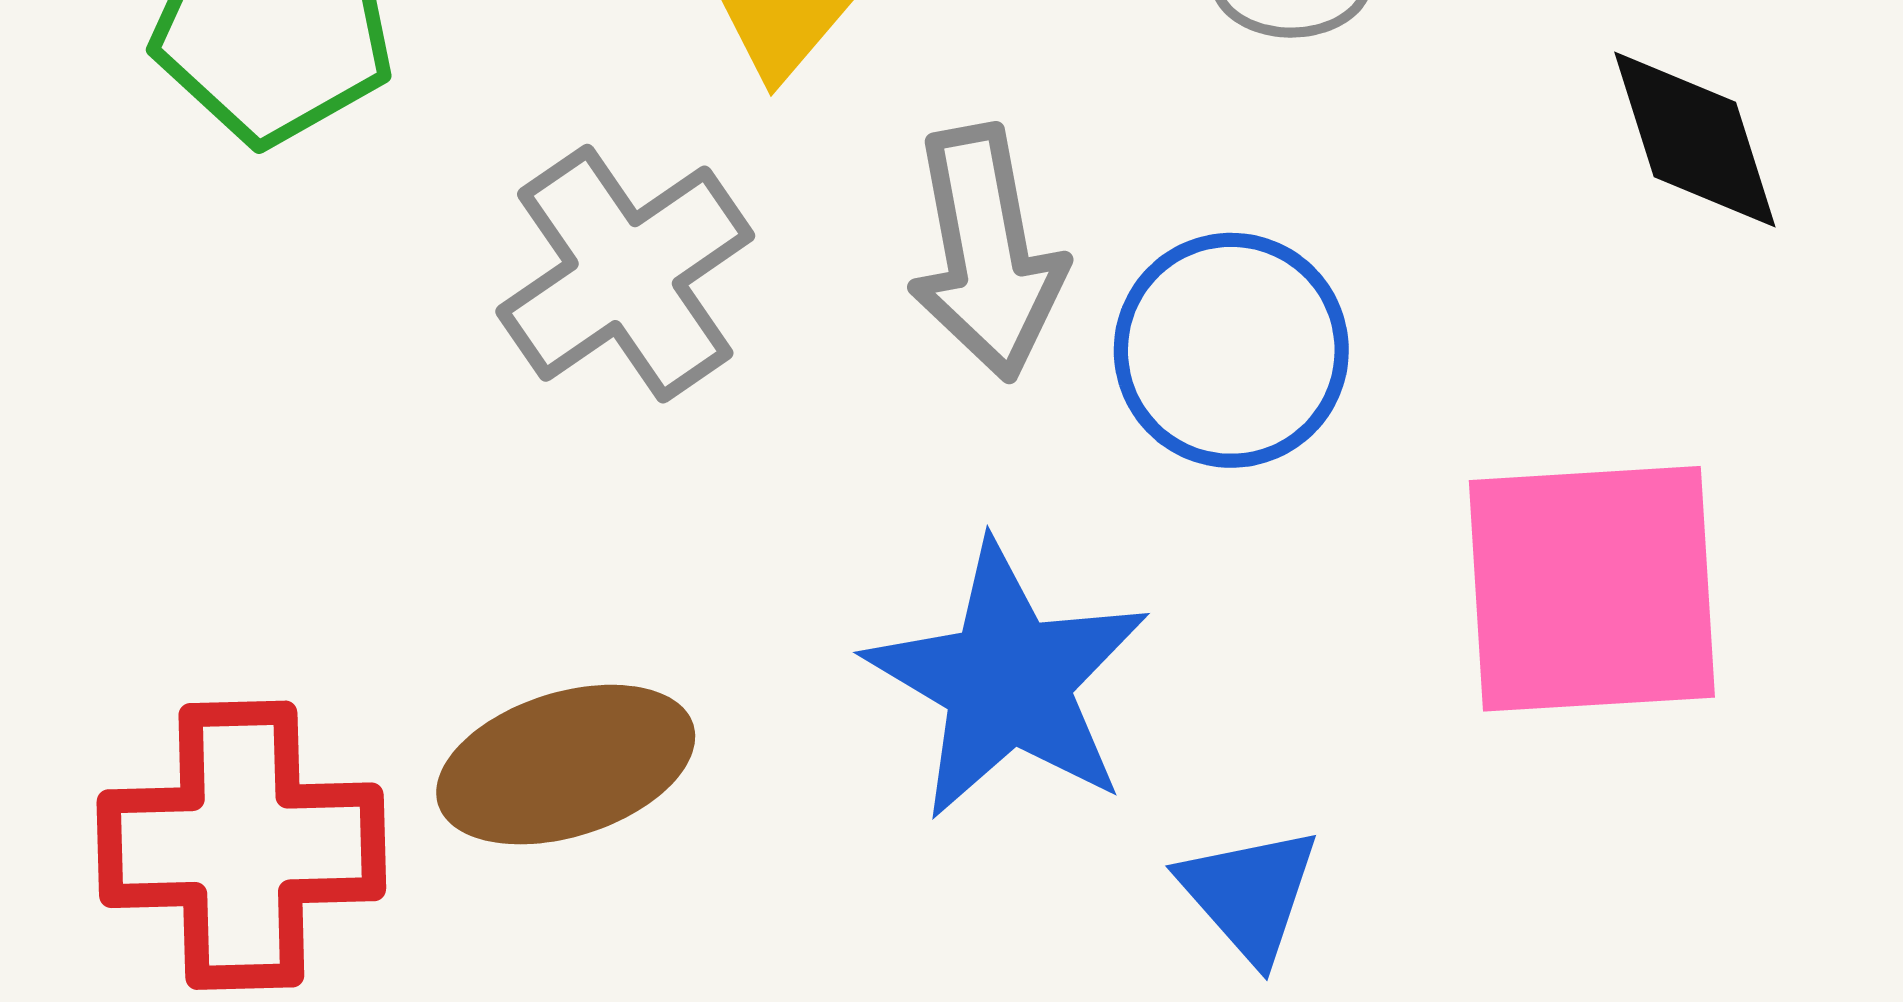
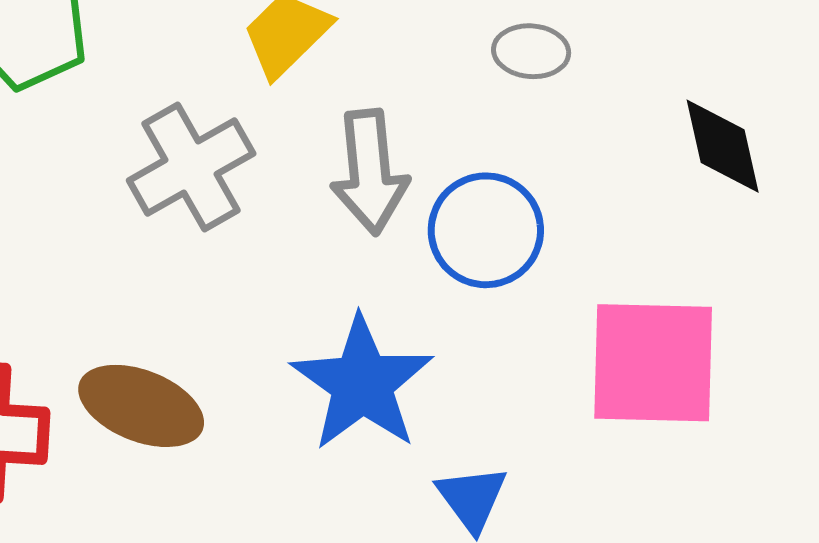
brown ellipse: (566, 765) -> (141, 406), turned 34

